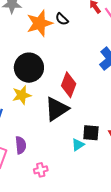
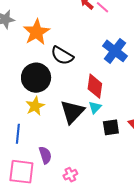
black semicircle: (62, 19) -> (62, 56), moved, size x1.6
red diamond: (69, 85) -> (95, 86), moved
cyan triangle: (78, 145) -> (95, 107), moved

